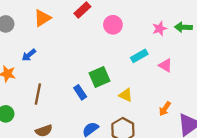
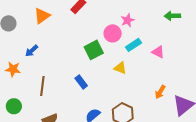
pink circle: (113, 25) -> (113, 33), moved
pink star: (160, 29) -> (128, 20), moved
green square: (99, 77) -> (94, 50), moved
yellow triangle: (126, 95) -> (120, 68), moved

